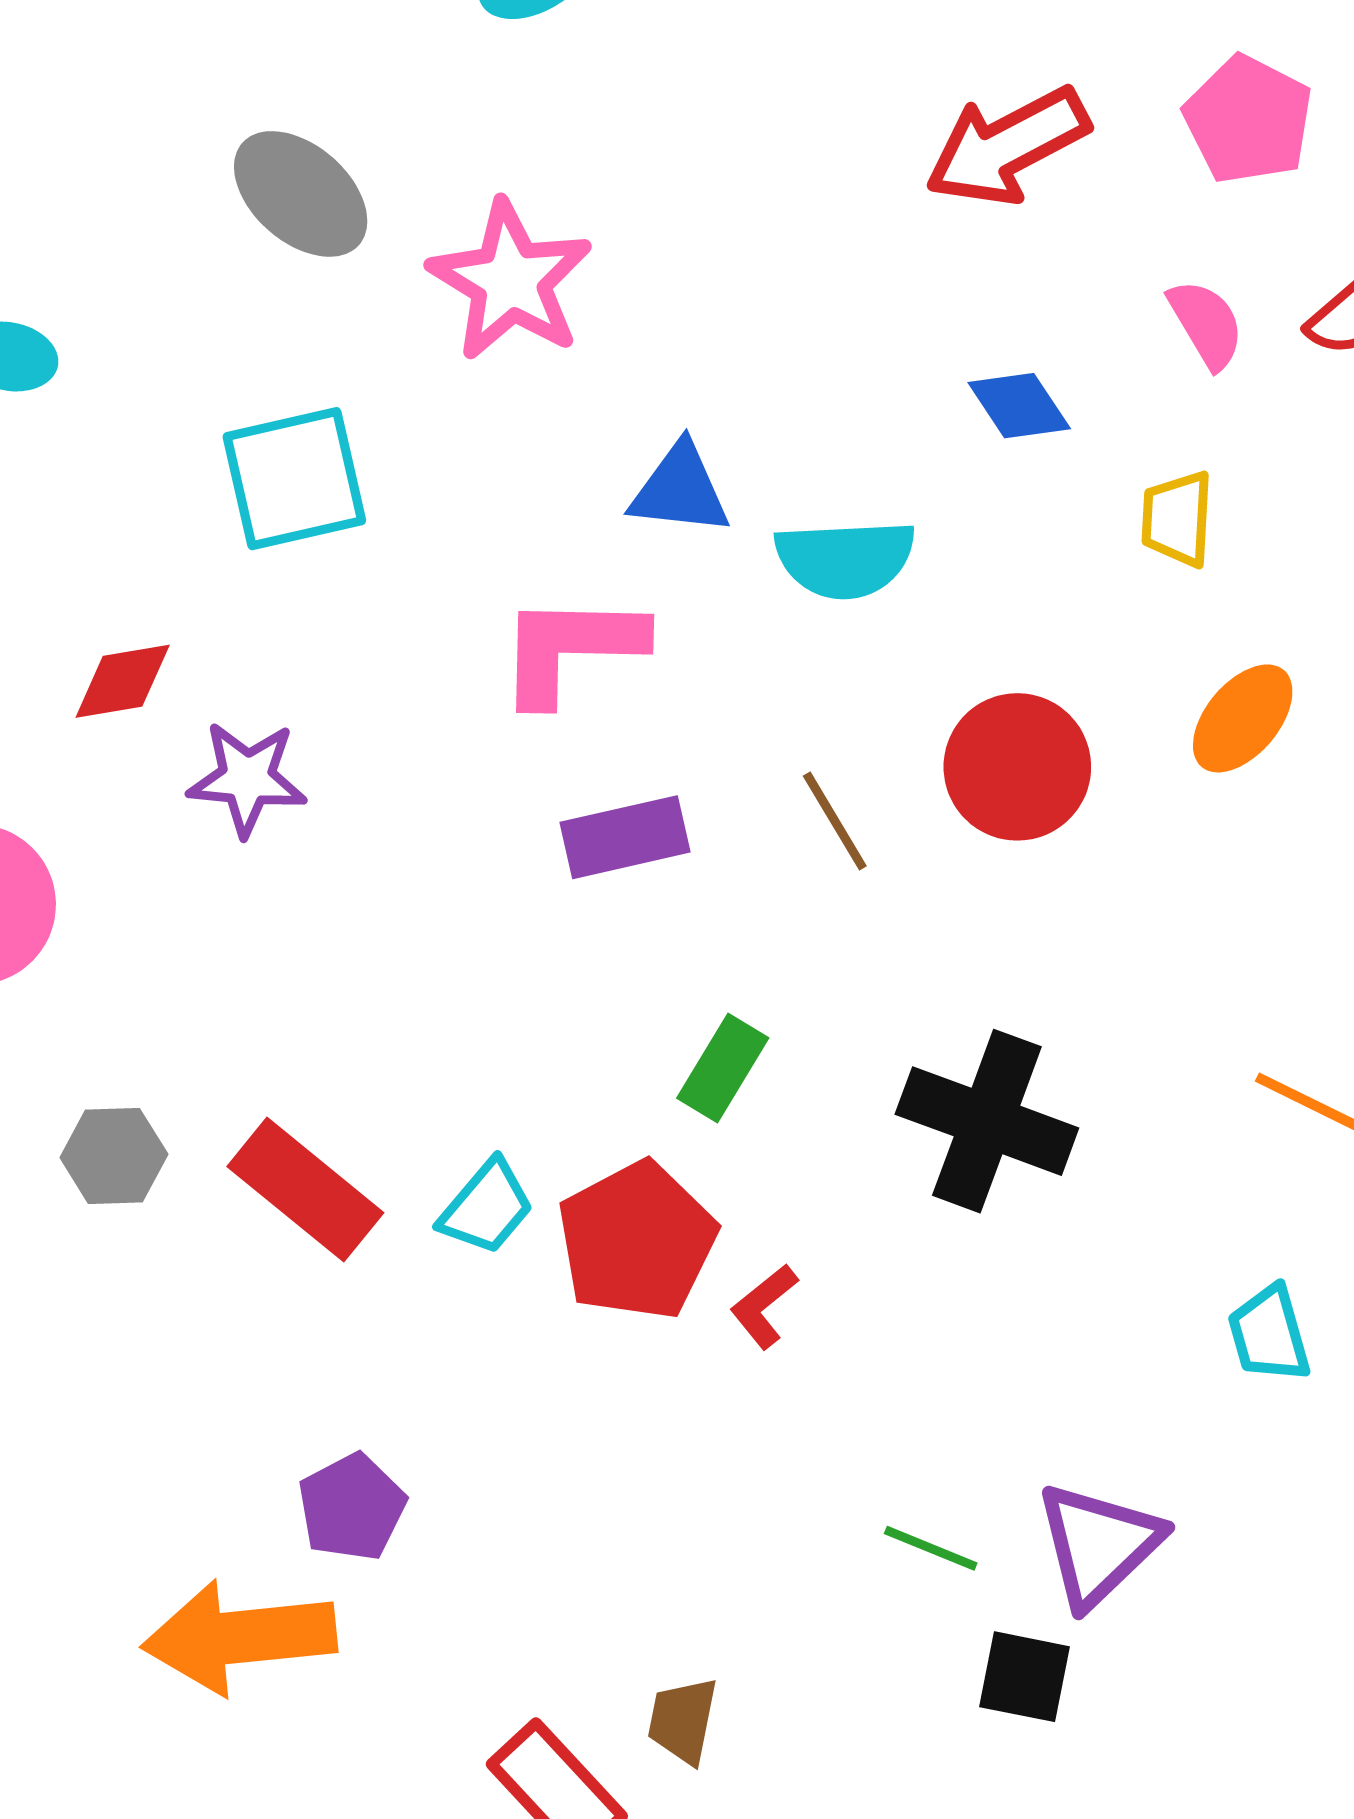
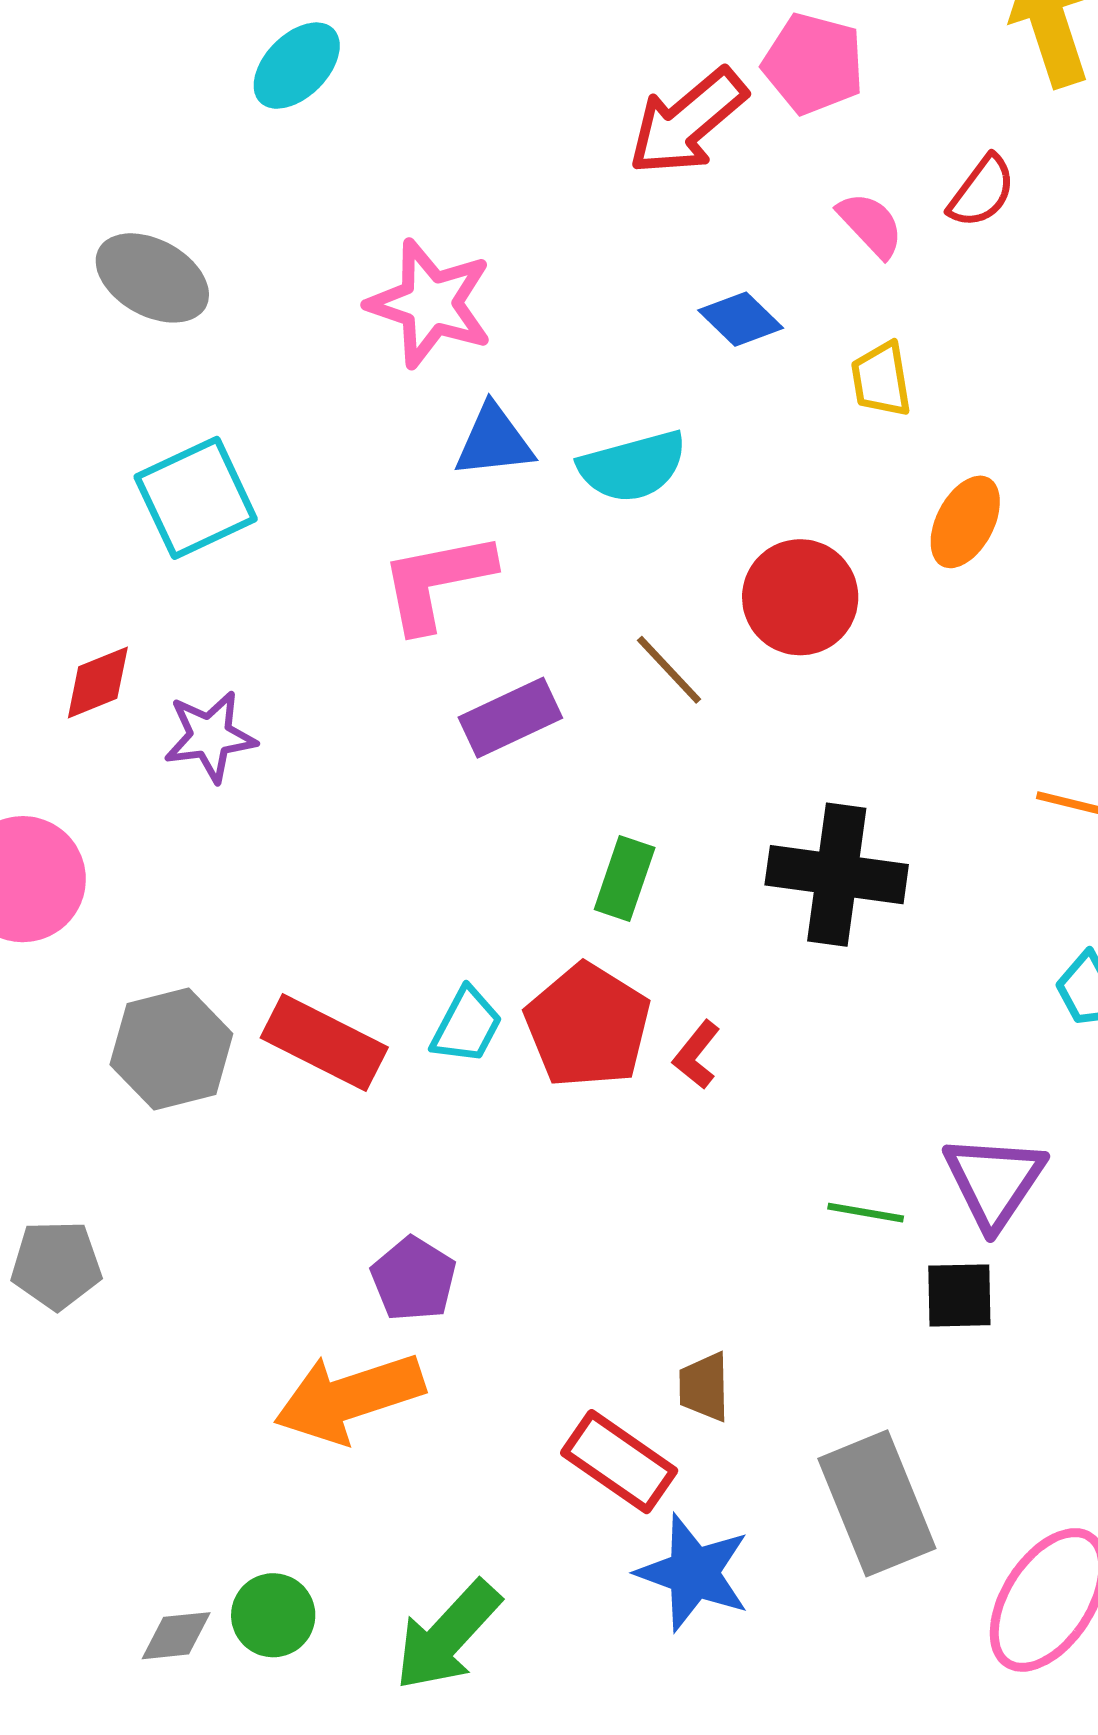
pink pentagon: (1248, 120) -> (813, 64), moved
pink star: (510, 281) -> (430, 303), moved
gray hexagon: (114, 1156) -> (171, 1049), size x1.5

